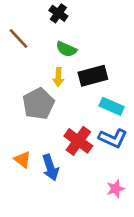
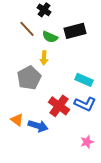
brown line: (18, 39) -> (27, 29), moved
black rectangle: (93, 76) -> (75, 31), moved
blue arrow: (50, 167) -> (38, 126), turned -54

